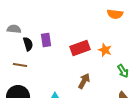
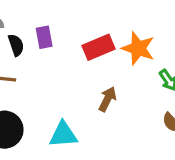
orange star: (105, 50) -> (138, 48), size x1.5

